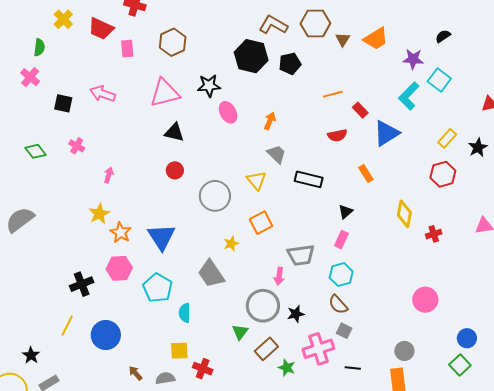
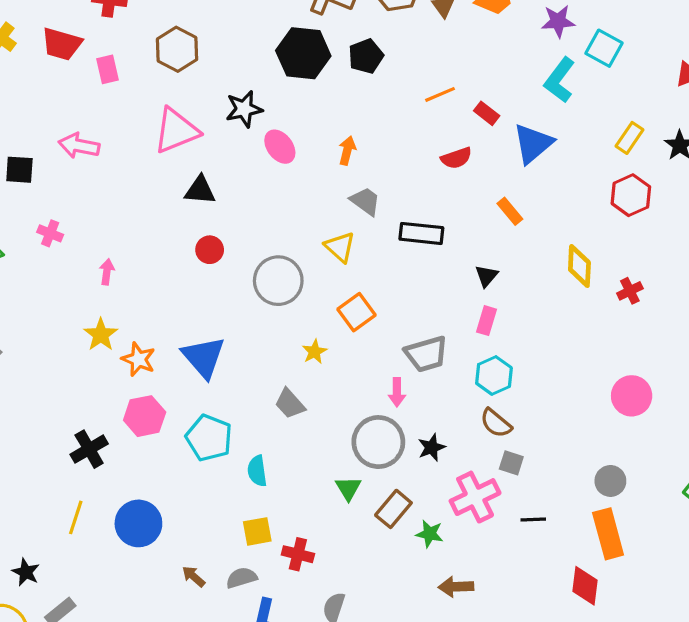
gray trapezoid: (211, 274) -> (290, 404), size x0.7

